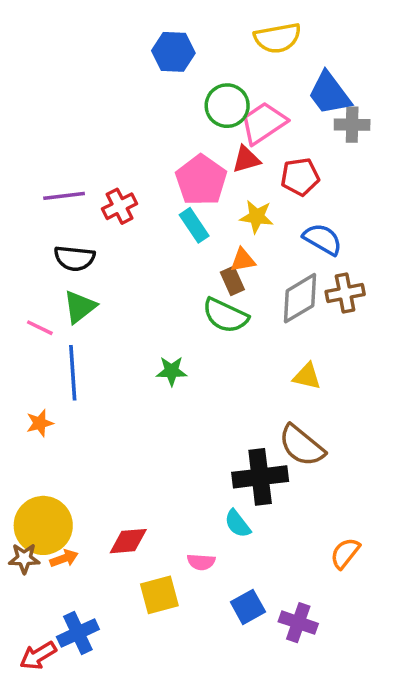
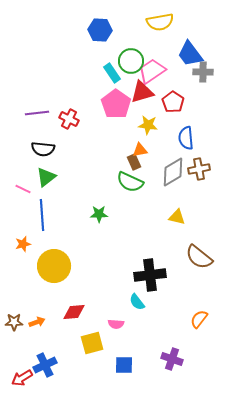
red triangle: (246, 159) -> (142, 92), size x1.4
red pentagon: (300, 177) -> (173, 102), turned -30
red cross: (120, 206) -> (69, 119), turned -36
cyan rectangle: (194, 225) -> (112, 73), moved
blue semicircle: (323, 239) -> (186, 138), turned -125
brown semicircle: (302, 446) -> (199, 257), moved
yellow circle: (43, 525) -> (54, 266), moved
blue square: (248, 607) -> (124, 365), moved, turned 30

